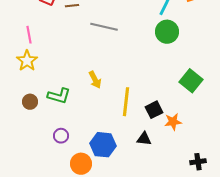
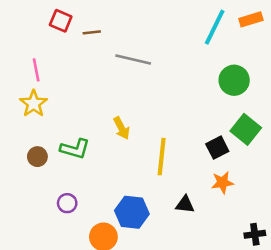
green circle: (167, 32) -> (234, 80), moved
black square: (154, 110) -> (217, 148), moved
purple circle: (61, 136) -> (67, 203), moved

